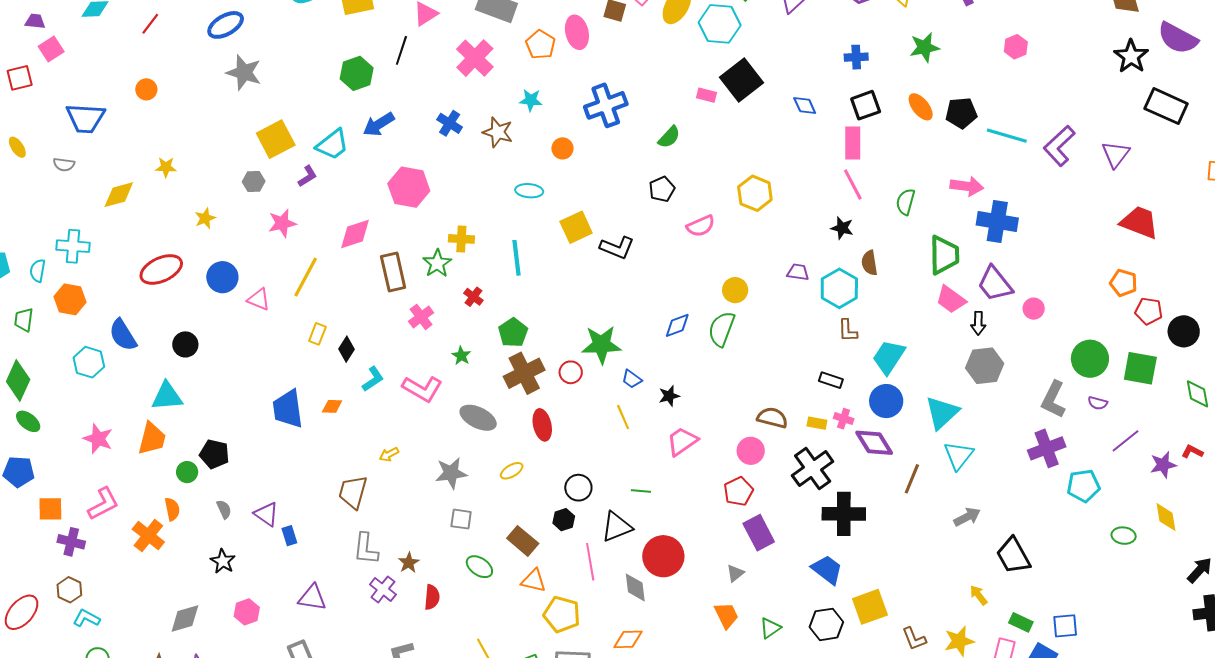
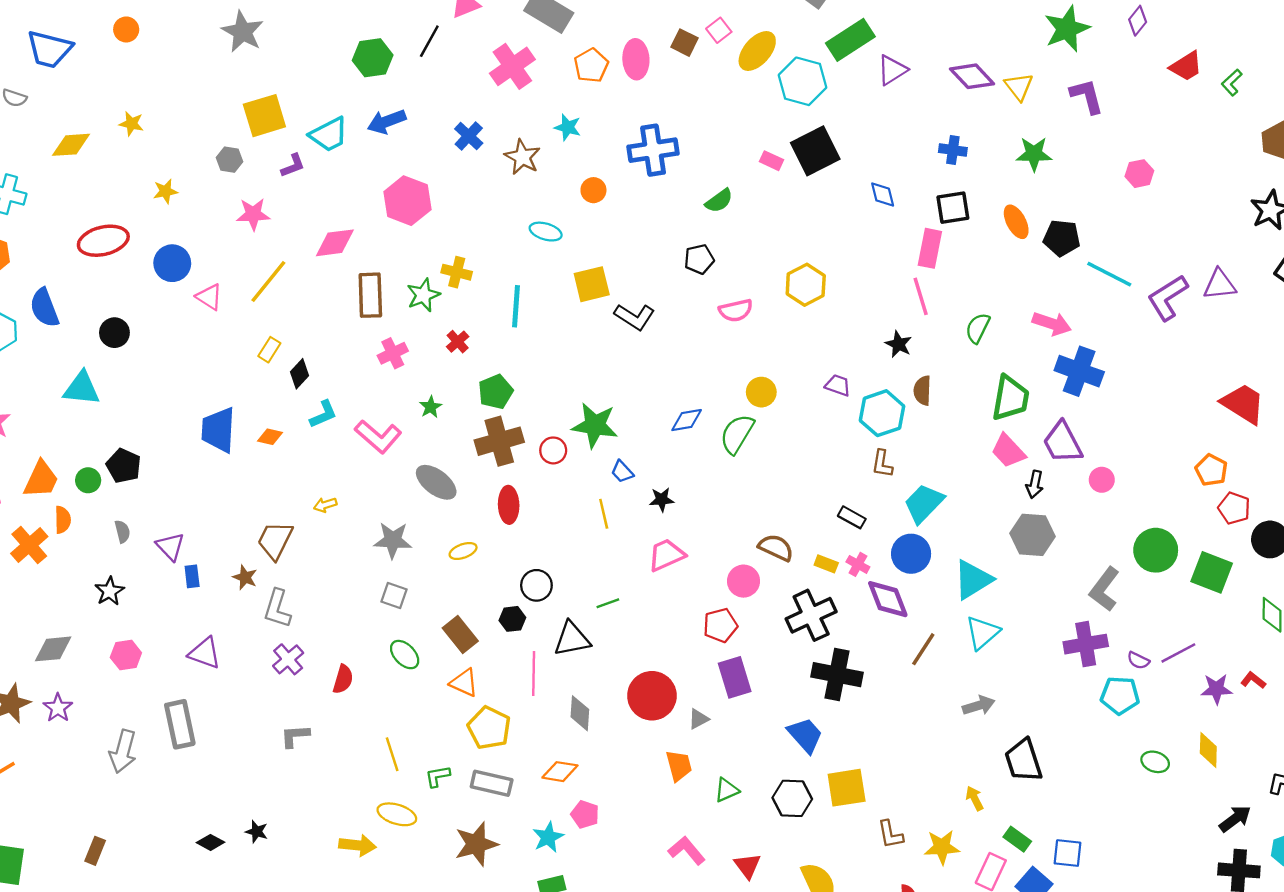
purple triangle: (1116, 154) -> (1220, 284), moved, turned 36
purple semicircle: (1098, 403) -> (1138, 660), moved
orange trapezoid: (152, 439) -> (41, 479), moved
green line: (641, 491) -> (608, 603), turned -36
red circle: (663, 556) -> (652, 696), moved
brown star: (409, 563) -> (245, 577), moved, turned -30

